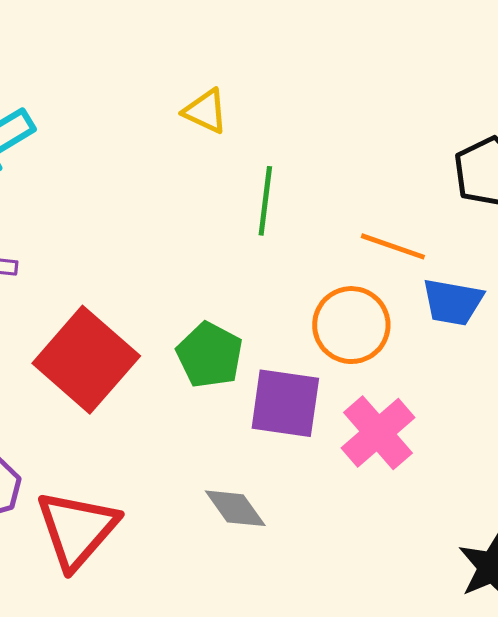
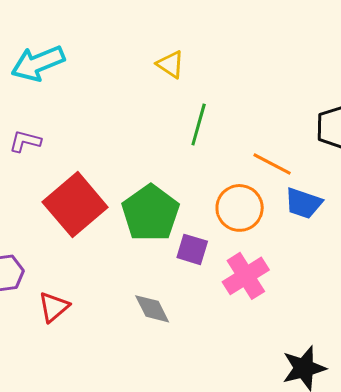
green pentagon: (210, 355) -> (151, 213), size x1.4
purple square: (285, 403) -> (192, 249), size x0.7
red triangle: (77, 529) -> (54, 307), size x0.6

